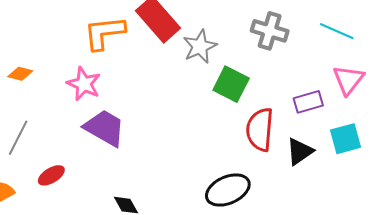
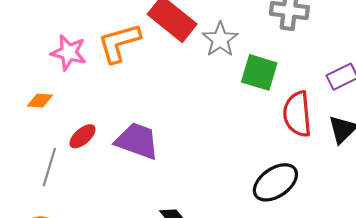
pink star: (84, 84) -> (69, 52), moved
red ellipse: (51, 175) -> (83, 136), moved

